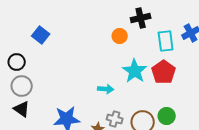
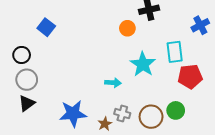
cyan rectangle: (166, 41) -> (175, 52), moved
red pentagon: (164, 72) -> (190, 77), moved, turned 30
black triangle: (22, 109) -> (27, 103), turned 48

